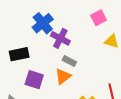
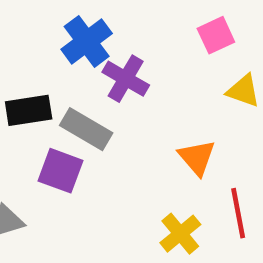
gray rectangle: (69, 61) -> (86, 129), moved, size x1.5
orange triangle: (63, 76) -> (197, 157), moved, turned -36

